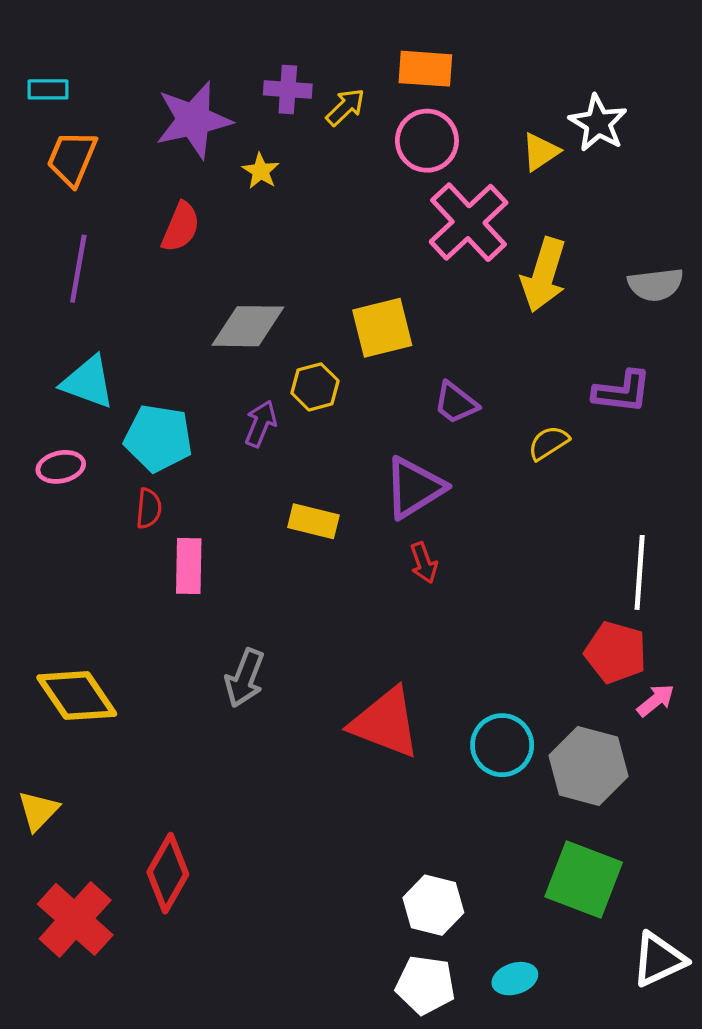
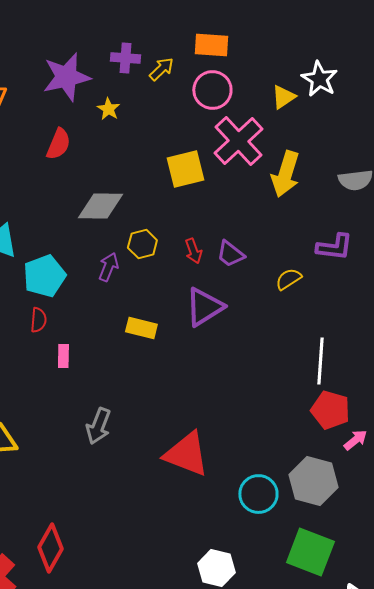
yellow square: (382, 328) -> (185, 169), moved
cyan pentagon: (158, 438) -> (44, 276), turned -30
red arrow: (424, 563) -> (193, 251), moved
pink rectangle: (189, 566) -> (63, 356), size x0.7
white line: (640, 572) -> (320, 361), moved
cyan circle: (502, 745) -> (258, 494), moved

